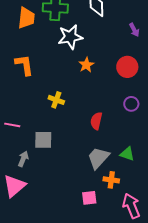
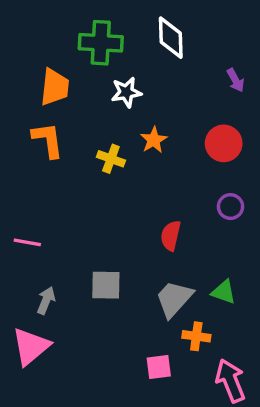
orange trapezoid: (26, 18) -> (55, 87), moved
white star: (70, 37) -> (126, 92), size x0.7
yellow cross: (56, 100) -> (111, 159), moved
gray square: (43, 140) -> (106, 285), moved

